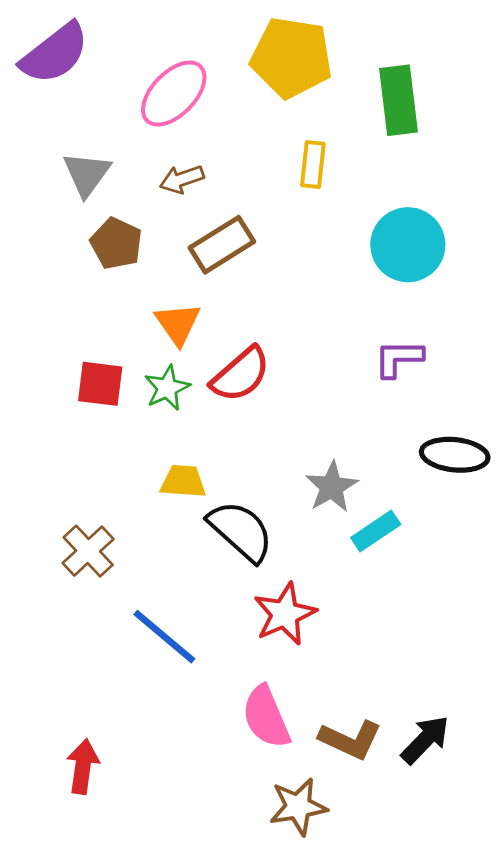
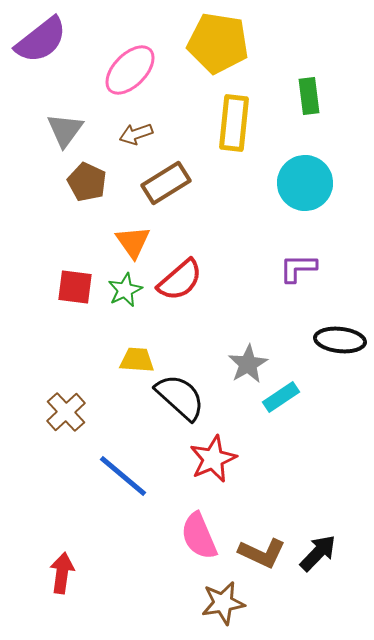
green rectangle: (398, 100) -> (309, 96), moved, size x0.7
yellow rectangle: (313, 164) -> (234, 123), size x1.6

